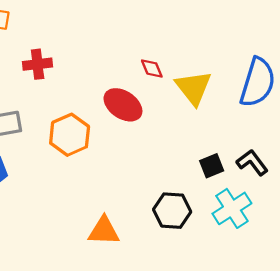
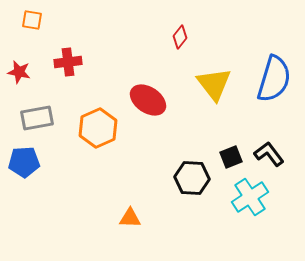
red diamond: (152, 69) -> (180, 37), moved, turned 60
black hexagon: (172, 211) -> (192, 178), moved
orange triangle: (104, 231) -> (130, 218), size x0.7

